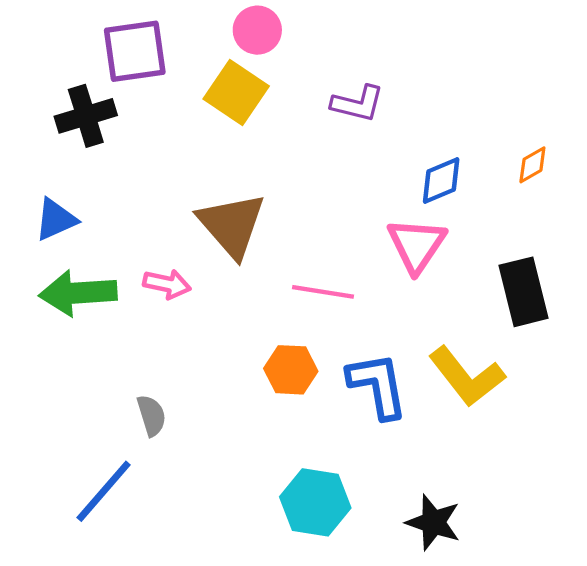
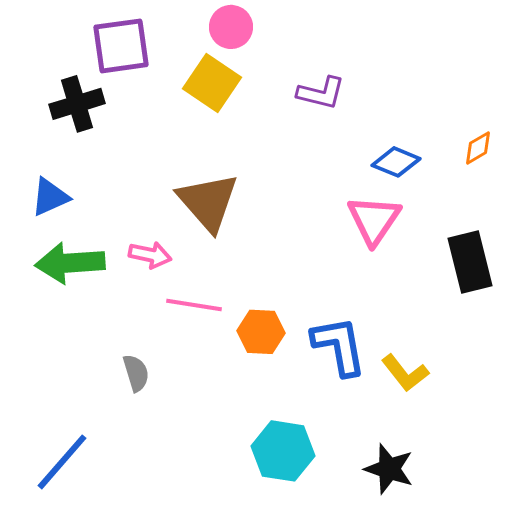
blue diamond: (441, 180) -> (396, 162), turned 45
pink line: (323, 292) -> (194, 305), moved
yellow L-shape: (467, 377) -> (405, 373), moved, size x0.7
blue line: (104, 491) -> (62, 462), moved

